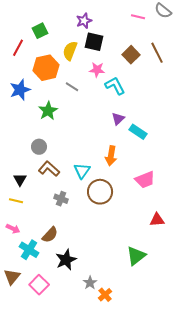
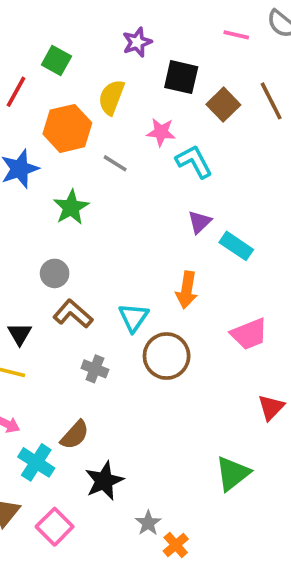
green square: (40, 31) -> (56, 61), turned -35
black square: (94, 42) -> (181, 77), moved
red triangle: (157, 220) -> (271, 407), turned -42

